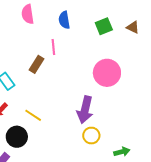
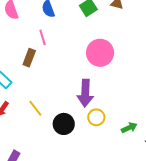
yellow line: (33, 115) -> (35, 108), turned 30
black circle: (17, 137) -> (64, 124), moved

